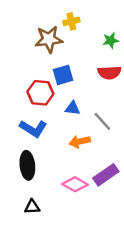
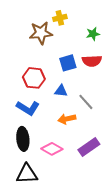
blue square: (63, 75) -> (68, 63), moved
pink diamond: (75, 184) -> (52, 149), moved
black triangle: (32, 207) -> (27, 174), size x1.6

